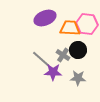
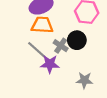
orange trapezoid: (70, 28) -> (42, 25), moved
gray star: (78, 78) -> (84, 80), moved

